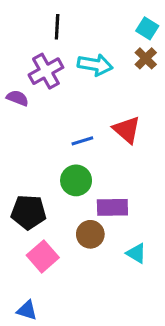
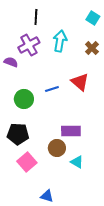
brown cross: (146, 58) -> (92, 48), moved
cyan arrow: (95, 65) -> (60, 41), turned -90
green circle: (76, 180) -> (24, 99), moved
cyan triangle: (136, 253) -> (77, 162), moved
blue triangle: (27, 310) -> (47, 196), moved

